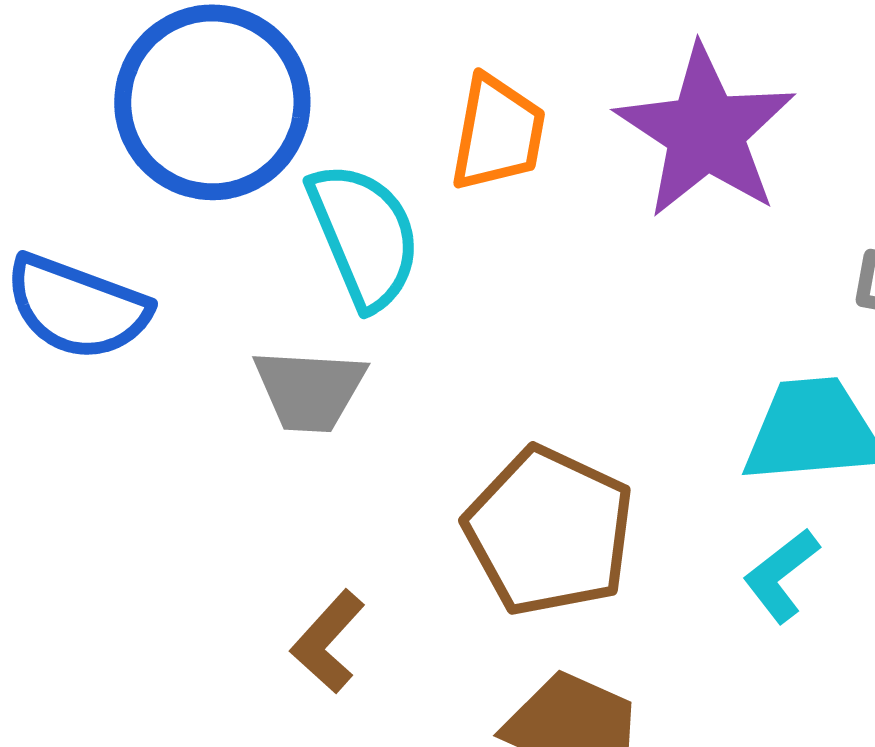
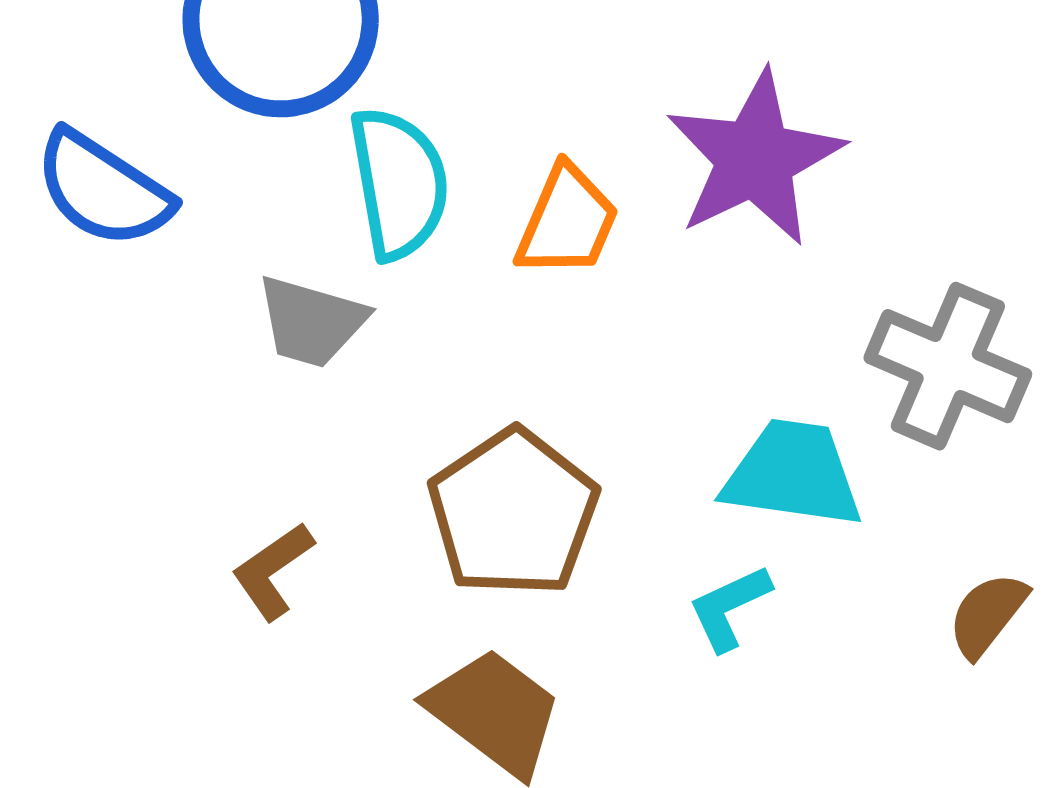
orange trapezoid: (498, 133) -> (567, 221), moved

